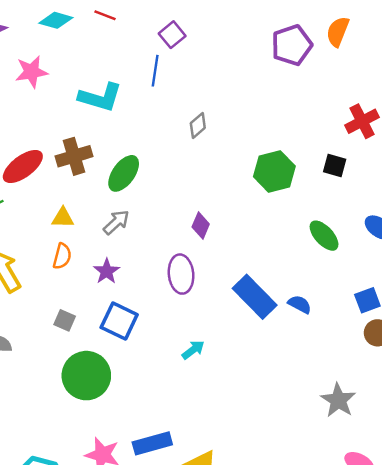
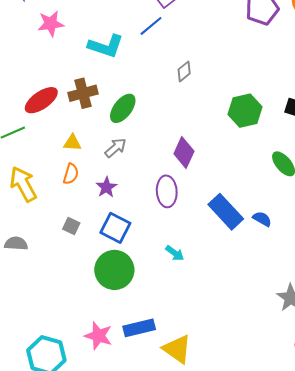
blue line: (155, 71) -> (151, 26), turned 40
purple diamond: (201, 225) -> (184, 153), size x1.4
cyan arrow: (193, 350) -> (175, 253), turned 72
green circle: (86, 376) -> (114, 270), moved

